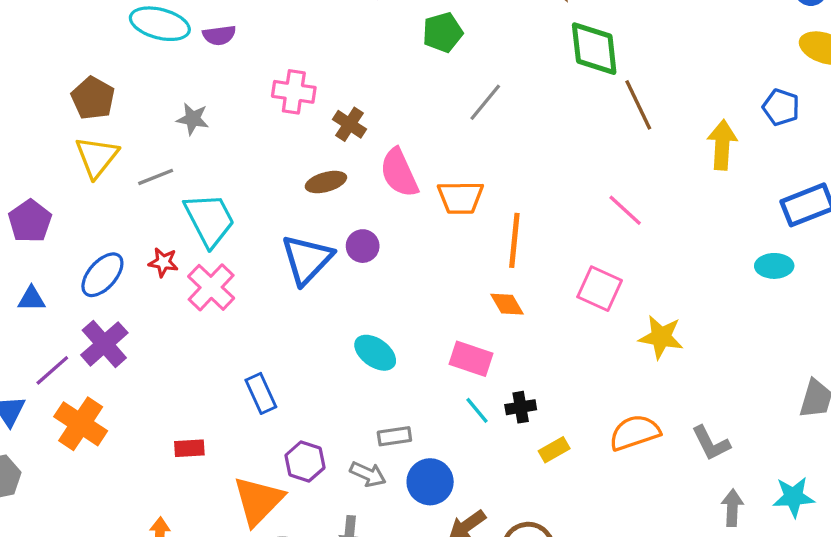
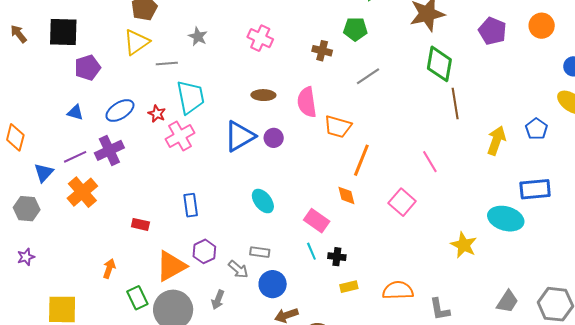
brown cross: (350, 124) -> (322, 51), moved, turned -36
cyan ellipse: (774, 266) -> (506, 219), size x1.6
yellow star: (661, 337) -> (464, 245), moved

